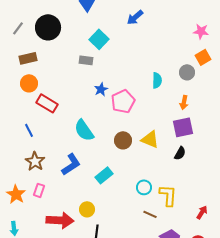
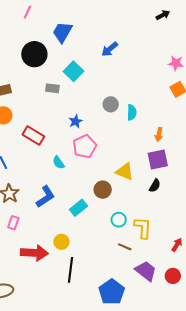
black circle: (48, 27) -> (34, 54), moved
gray rectangle: (86, 60) -> (52, 88), moved
gray circle: (187, 72) -> (111, 104), moved
pink pentagon: (123, 101) -> (85, 146), moved
red rectangle: (47, 103) -> (33, 135), moved
cyan semicircle: (84, 130) -> (58, 163), size x0.6
brown circle: (123, 140) -> (103, 190), moved

